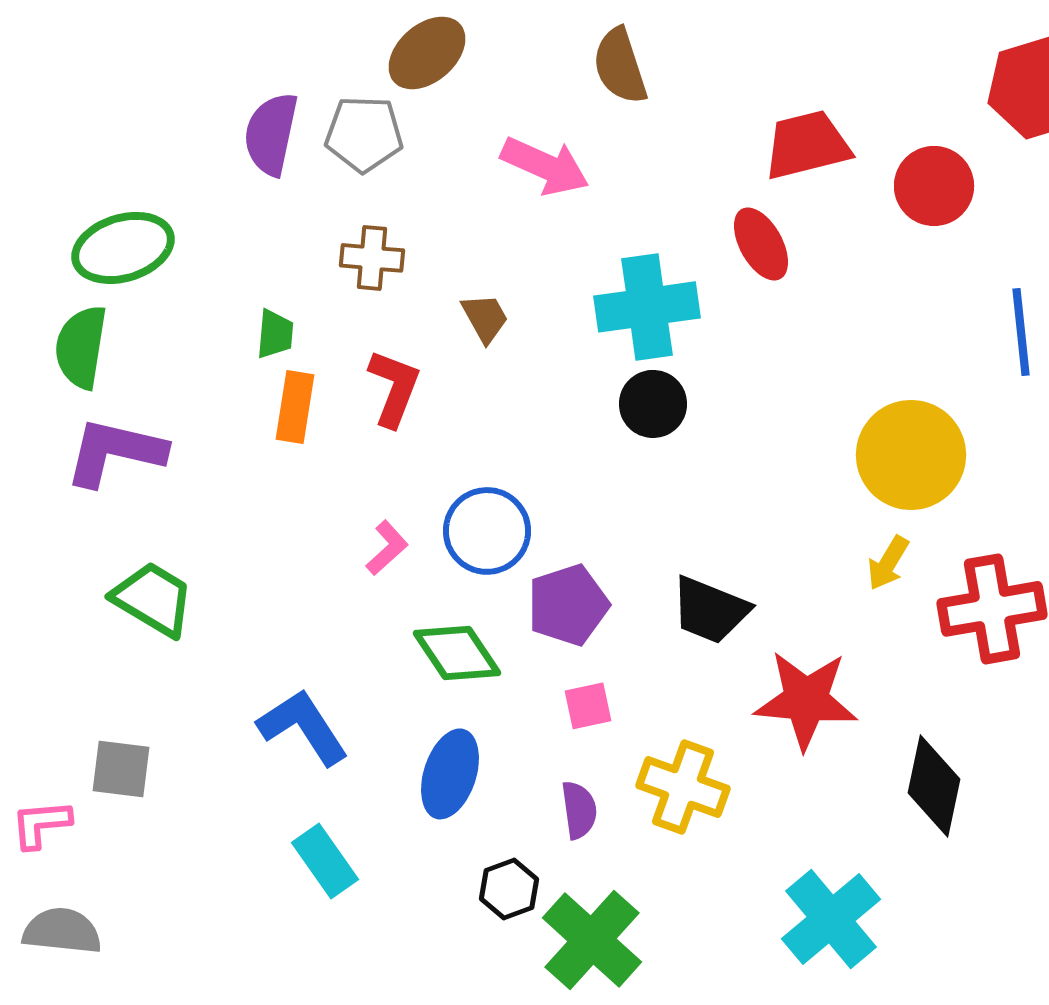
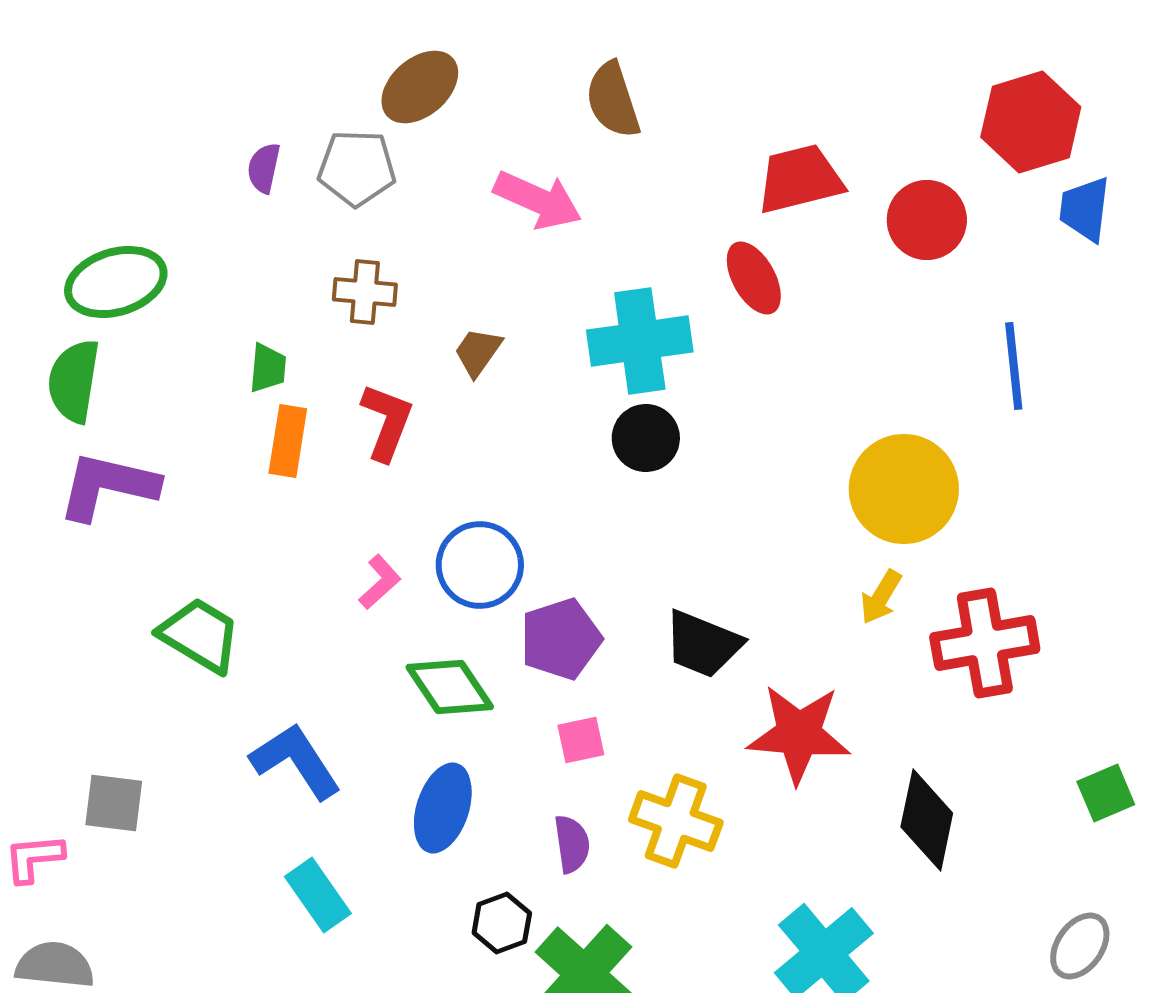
purple semicircle: (271, 134) -> (264, 168), size x0.6
brown trapezoid: (485, 318) -> (478, 352), turned -116
green trapezoid: (153, 599) -> (200, 635), moved

